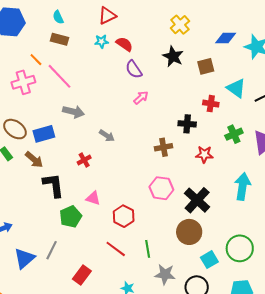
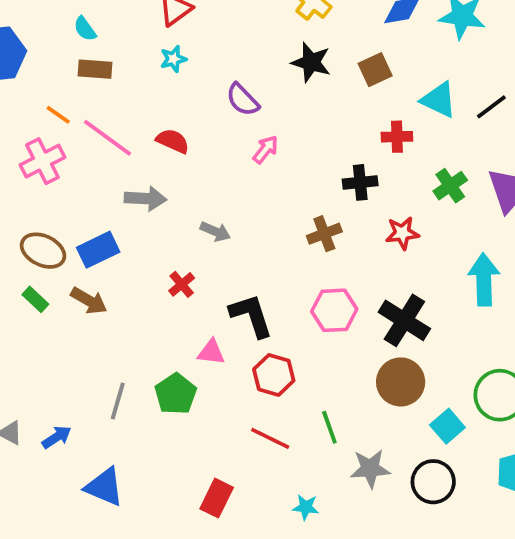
red semicircle: (124, 44) -> (173, 141), moved
black L-shape: (53, 185) -> (251, 316), moved
gray line: (52, 250) -> (118, 401), moved
blue triangle: (24, 258) -> (104, 487), turned -45

